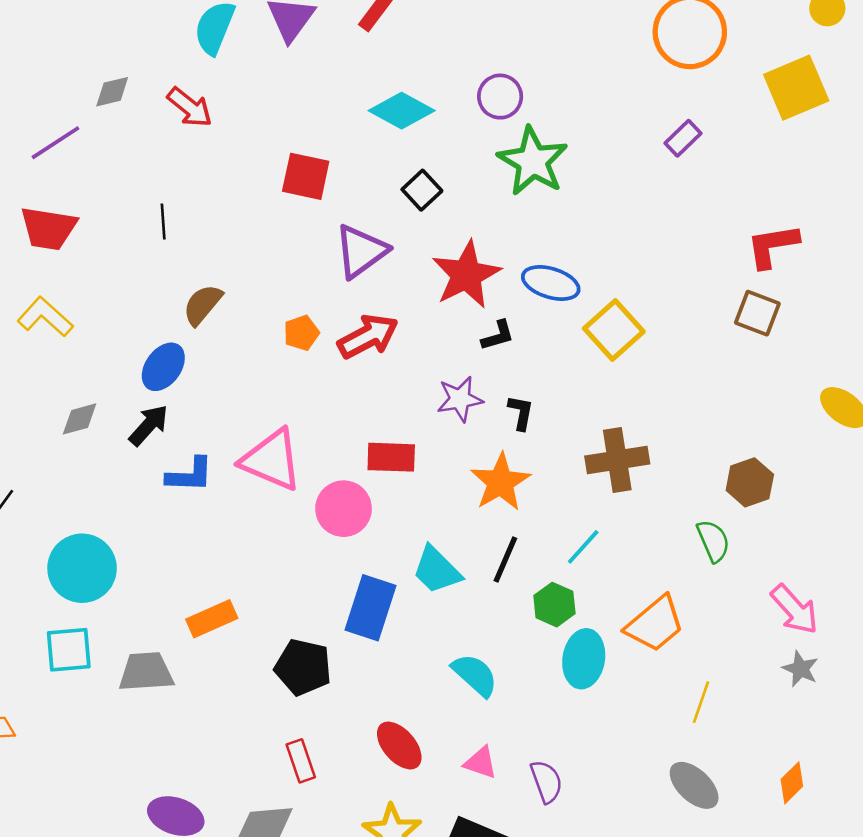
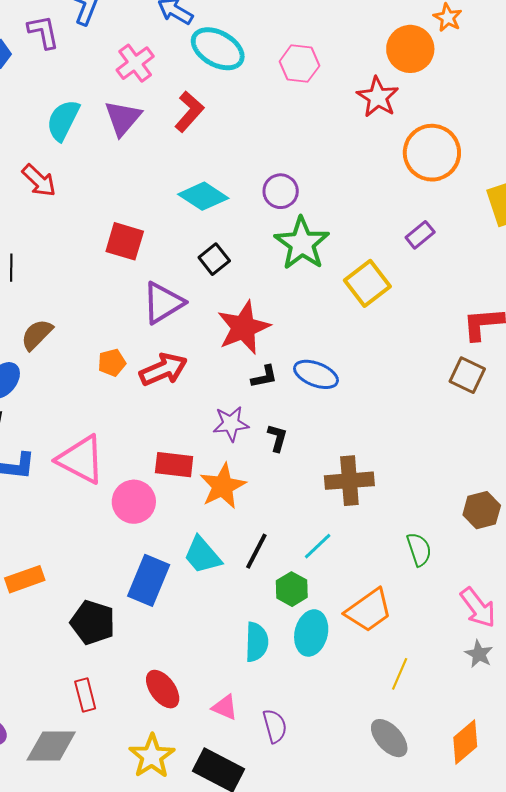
blue ellipse: (551, 283) -> (316, 374), moved
yellow square: (614, 330) -> (367, 283), moved
orange star: (500, 482) -> (223, 486), moved
brown hexagon: (750, 482) -> (482, 510), moved
cyan semicircle: (475, 675) -> (257, 642), moved, turned 45
orange diamond: (792, 783) -> (465, 742), size x1.4

